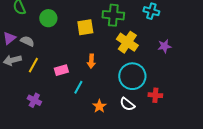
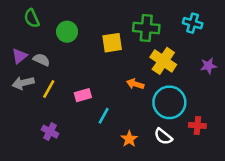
orange arrow: (91, 61) -> (135, 84), moved, turned 104

